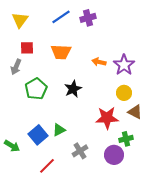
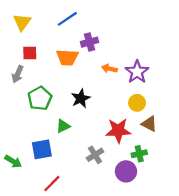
purple cross: (88, 18) -> (90, 42), moved
green triangle: (59, 130) -> (63, 126), moved
blue square: (38, 135) -> (42, 149), turned 30
gray cross: (80, 151) -> (95, 155), moved

